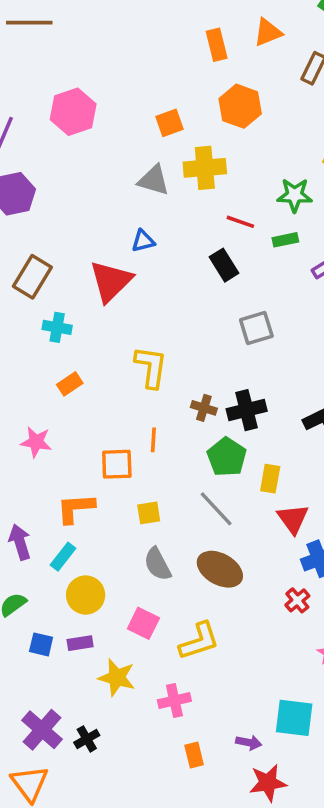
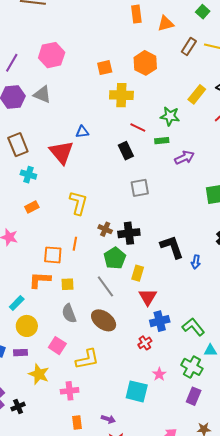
orange rectangle: (217, 45) -> (136, 14), moved
gray triangle: (154, 180) -> (42, 94), moved
brown rectangle: (32, 277) -> (18, 145), turned -60
red triangle: (111, 281) -> (61, 152), turned -32
orange L-shape: (76, 508) -> (40, 280), moved
cyan square: (294, 718) -> (137, 391), moved

